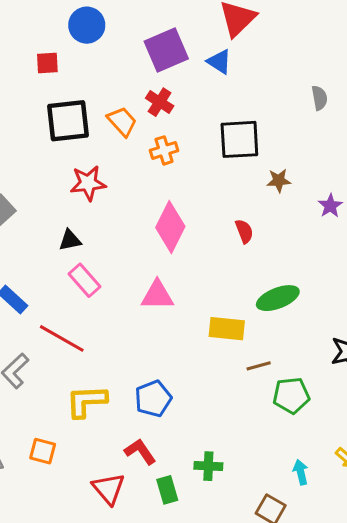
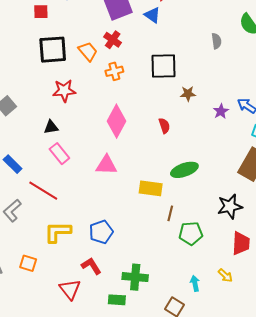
brown line: (259, 366) -> (170, 213), turned -63
green cross: (208, 466) -> (135, 277), size x1.4
green rectangle: (167, 490) -> (117, 300), moved, turned -72

